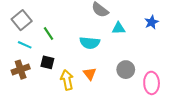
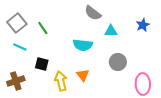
green line: (48, 33) -> (43, 28), moved
brown cross: (21, 70) -> (16, 81), moved
gray circle: (126, 70) -> (118, 62), moved

